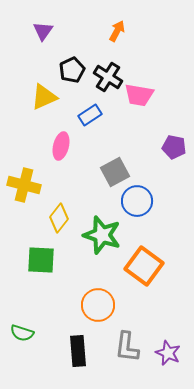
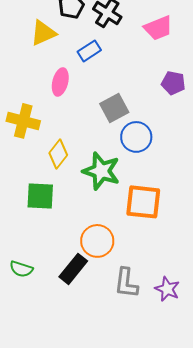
pink trapezoid: (139, 95) -> (158, 28), moved, turned -32
orange square: (144, 266) -> (143, 202), turned -30
black rectangle: (78, 351) -> (73, 269), moved, turned 44

